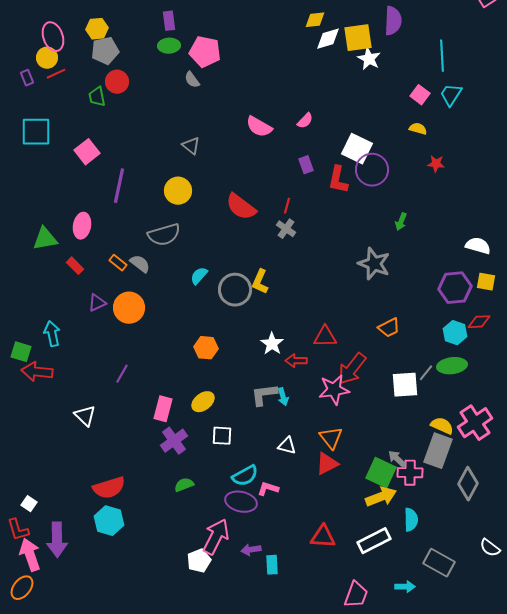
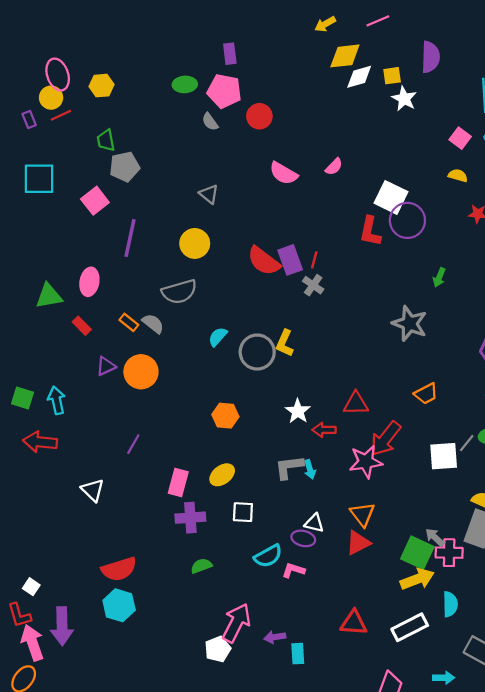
yellow diamond: (315, 20) -> (345, 56), size x1.4
purple rectangle: (169, 21) -> (230, 54), moved
yellow hexagon: (97, 29) -> (101, 86), moved
yellow square: (358, 38) -> (392, 76), size x0.6
gray pentagon: (105, 51) -> (125, 167), moved
red circle: (117, 82) -> (259, 116), moved
purple rectangle: (306, 165) -> (290, 260), moved, size x1.5
green square: (21, 352) -> (23, 398), moved
purple cross: (174, 441) -> (190, 518), turned 32
purple ellipse: (241, 502) -> (303, 538), moved, size x0.7

